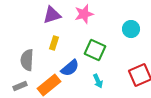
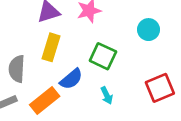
yellow rectangle: (54, 43) -> (51, 47), size x1.5

